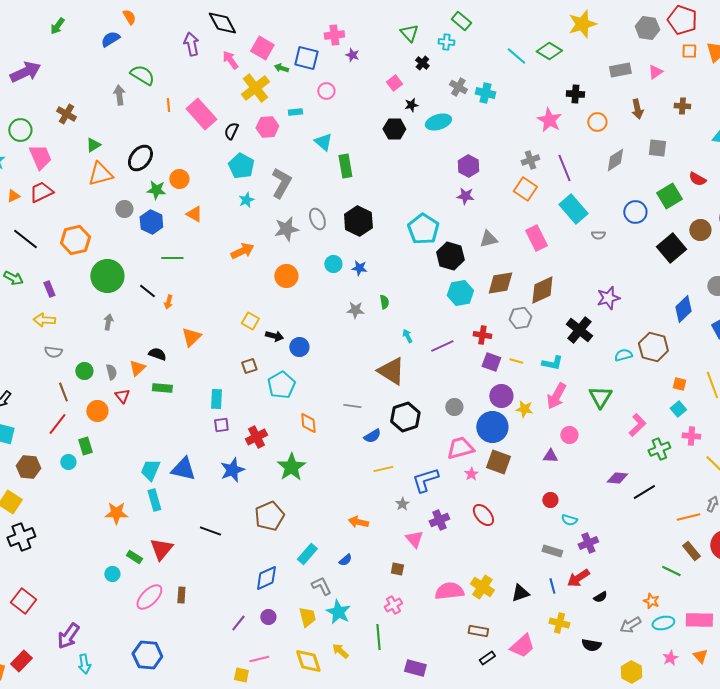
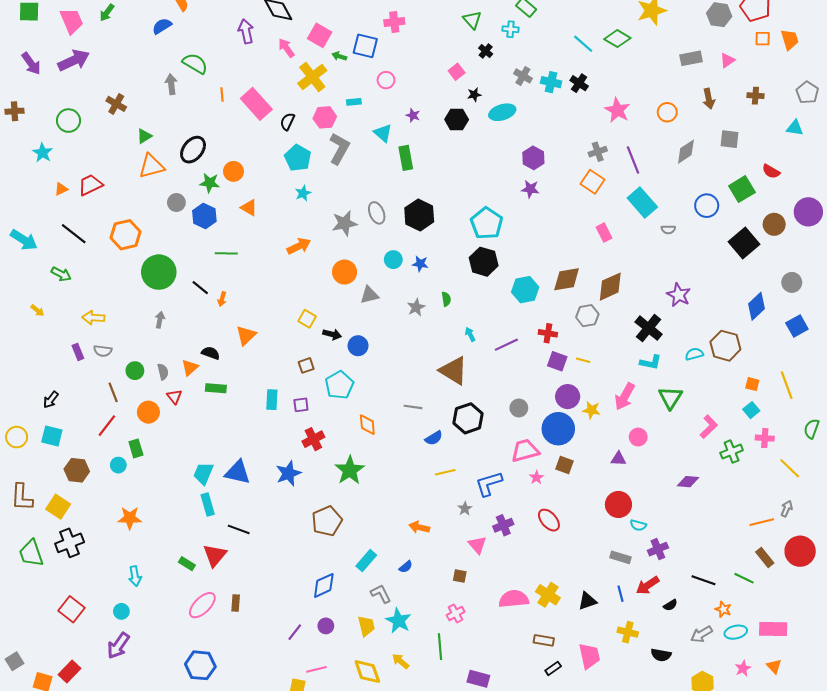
purple star: (352, 55) -> (413, 115), moved
black cross: (575, 94) -> (579, 83), moved, turned 30
pink trapezoid: (40, 157) -> (72, 21), moved
gray L-shape: (281, 183) -> (339, 149), moved
pink rectangle: (536, 238) -> (604, 233), size x0.7
gray triangle: (488, 239) -> (369, 295), moved
black hexagon: (450, 256) -> (484, 262), moved
purple rectangle: (49, 289) -> (78, 352), moved
purple star: (608, 298) -> (679, 295), turned -30
gray star: (355, 310) -> (416, 307), turned -30
cyan L-shape: (552, 363) -> (651, 362), moved
purple square: (221, 425) -> (301, 405), moved
brown square: (498, 462) -> (565, 465), size x0.7
black line: (644, 492) -> (704, 580), moved, turned 50
red circle: (550, 500) -> (618, 504), size x1.6
orange star: (116, 513) -> (130, 518), moved
black line: (210, 531) -> (239, 529), moved
cyan circle: (112, 574) -> (121, 611), moved
pink trapezoid: (522, 646) -> (589, 656), turned -60
cyan arrow: (84, 664) -> (135, 576), moved

